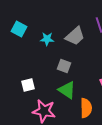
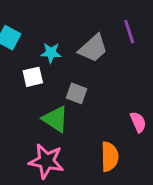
white square: (28, 85) -> (33, 77), moved
green triangle: (67, 90) -> (55, 119), moved

